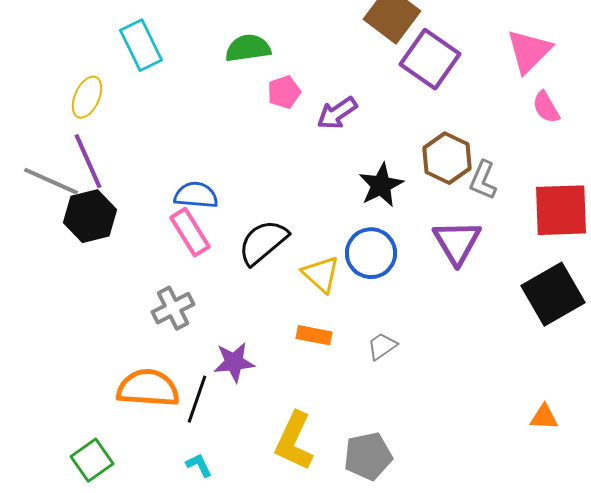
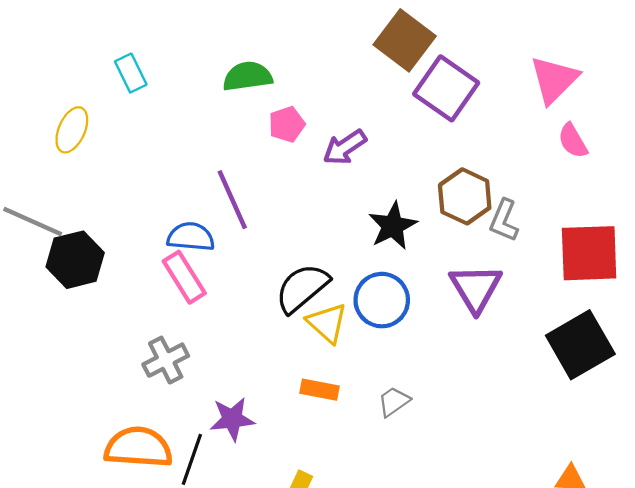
cyan rectangle: (141, 45) -> (131, 73), size x0.7
purple line: (88, 161) -> (232, 200), moved
black semicircle: (263, 242) -> (302, 288), moved

